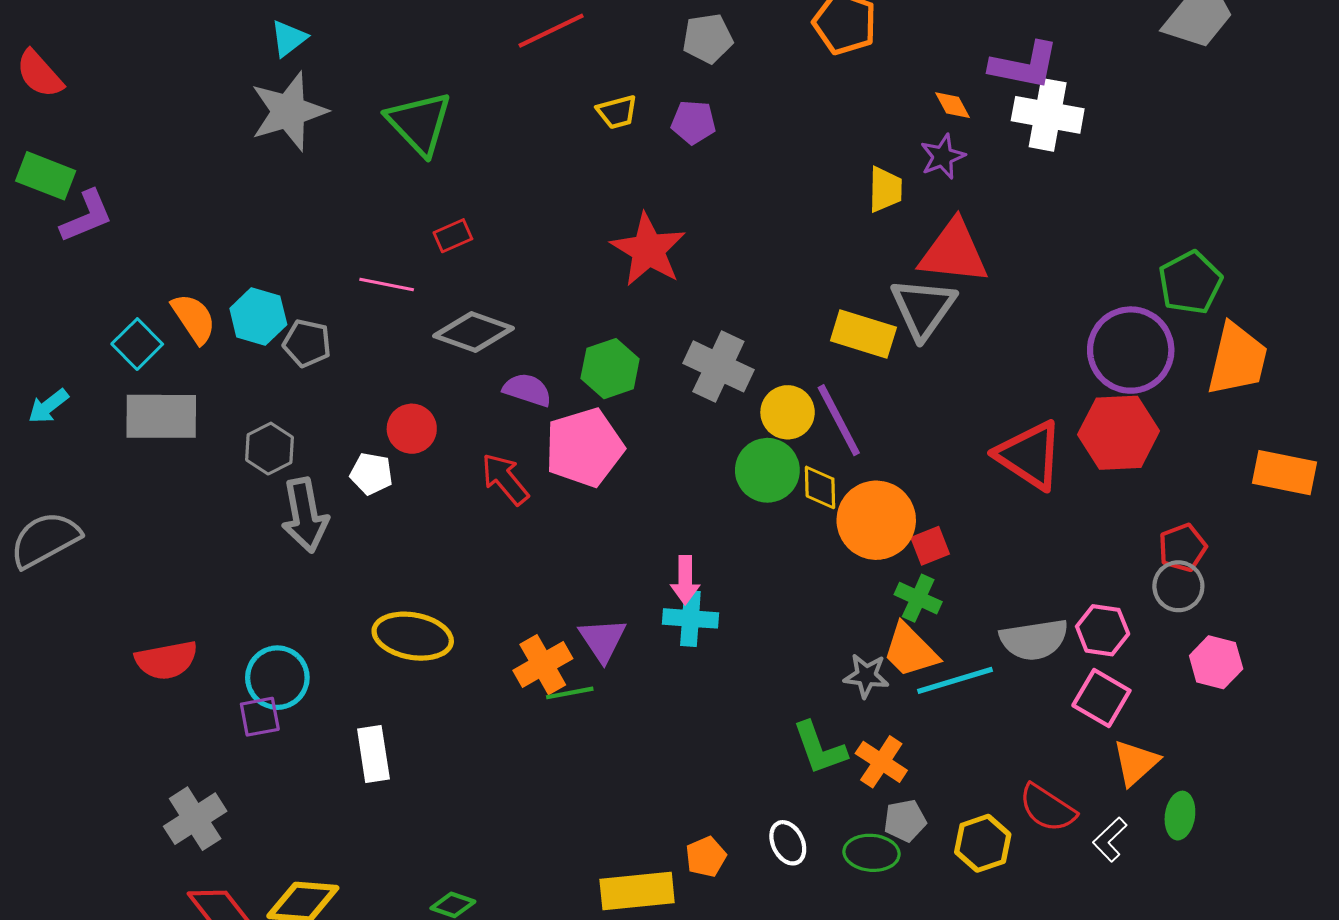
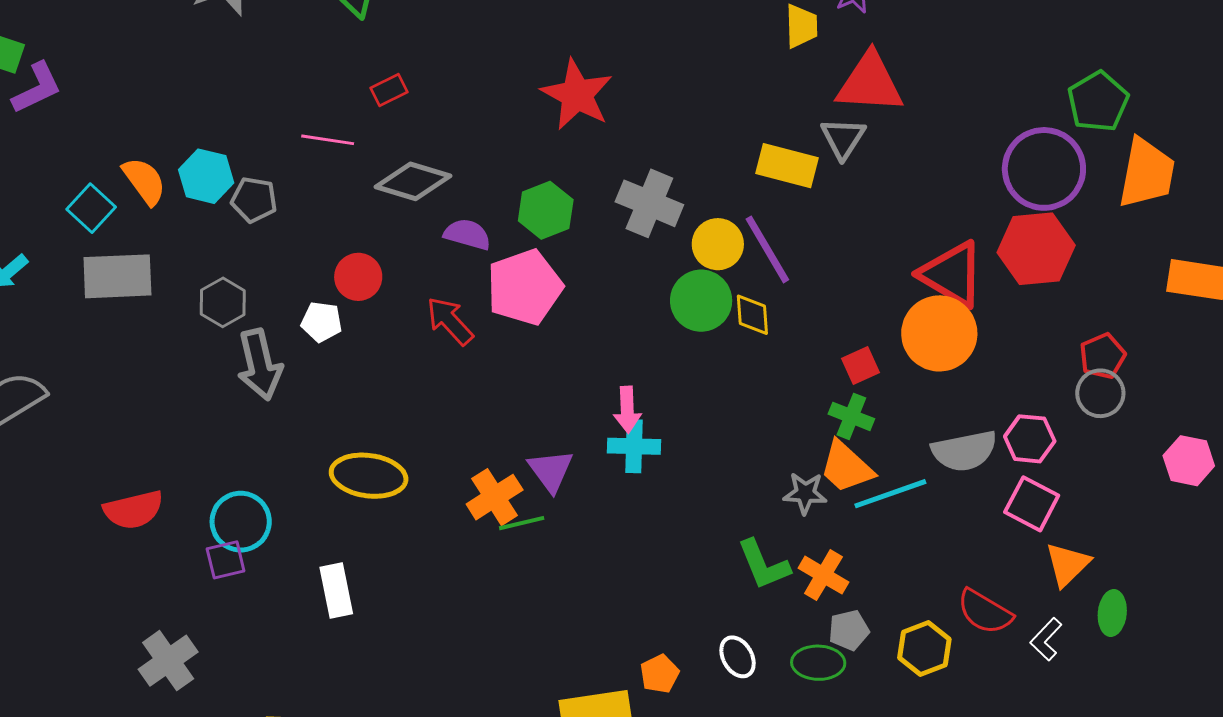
gray triangle: (923, 308) -> (843, 138), size x0.7
orange circle: (876, 520) -> (939, 333), moved
pink hexagon: (1216, 662) -> (1189, 461), moved

